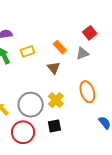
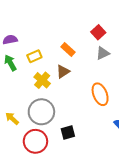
gray triangle: (83, 53) -> (103, 53), moved
brown triangle: (54, 68) -> (63, 72), turned 40
yellow cross: (56, 100) -> (42, 80), moved

